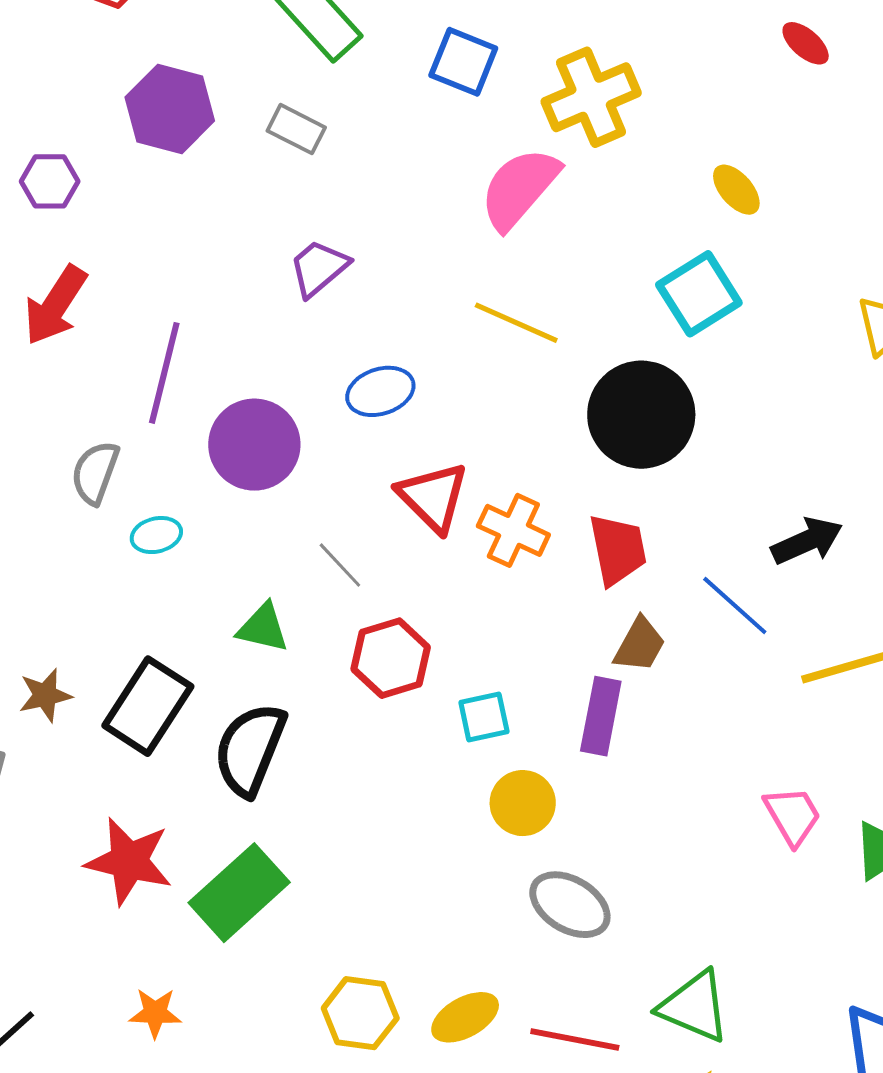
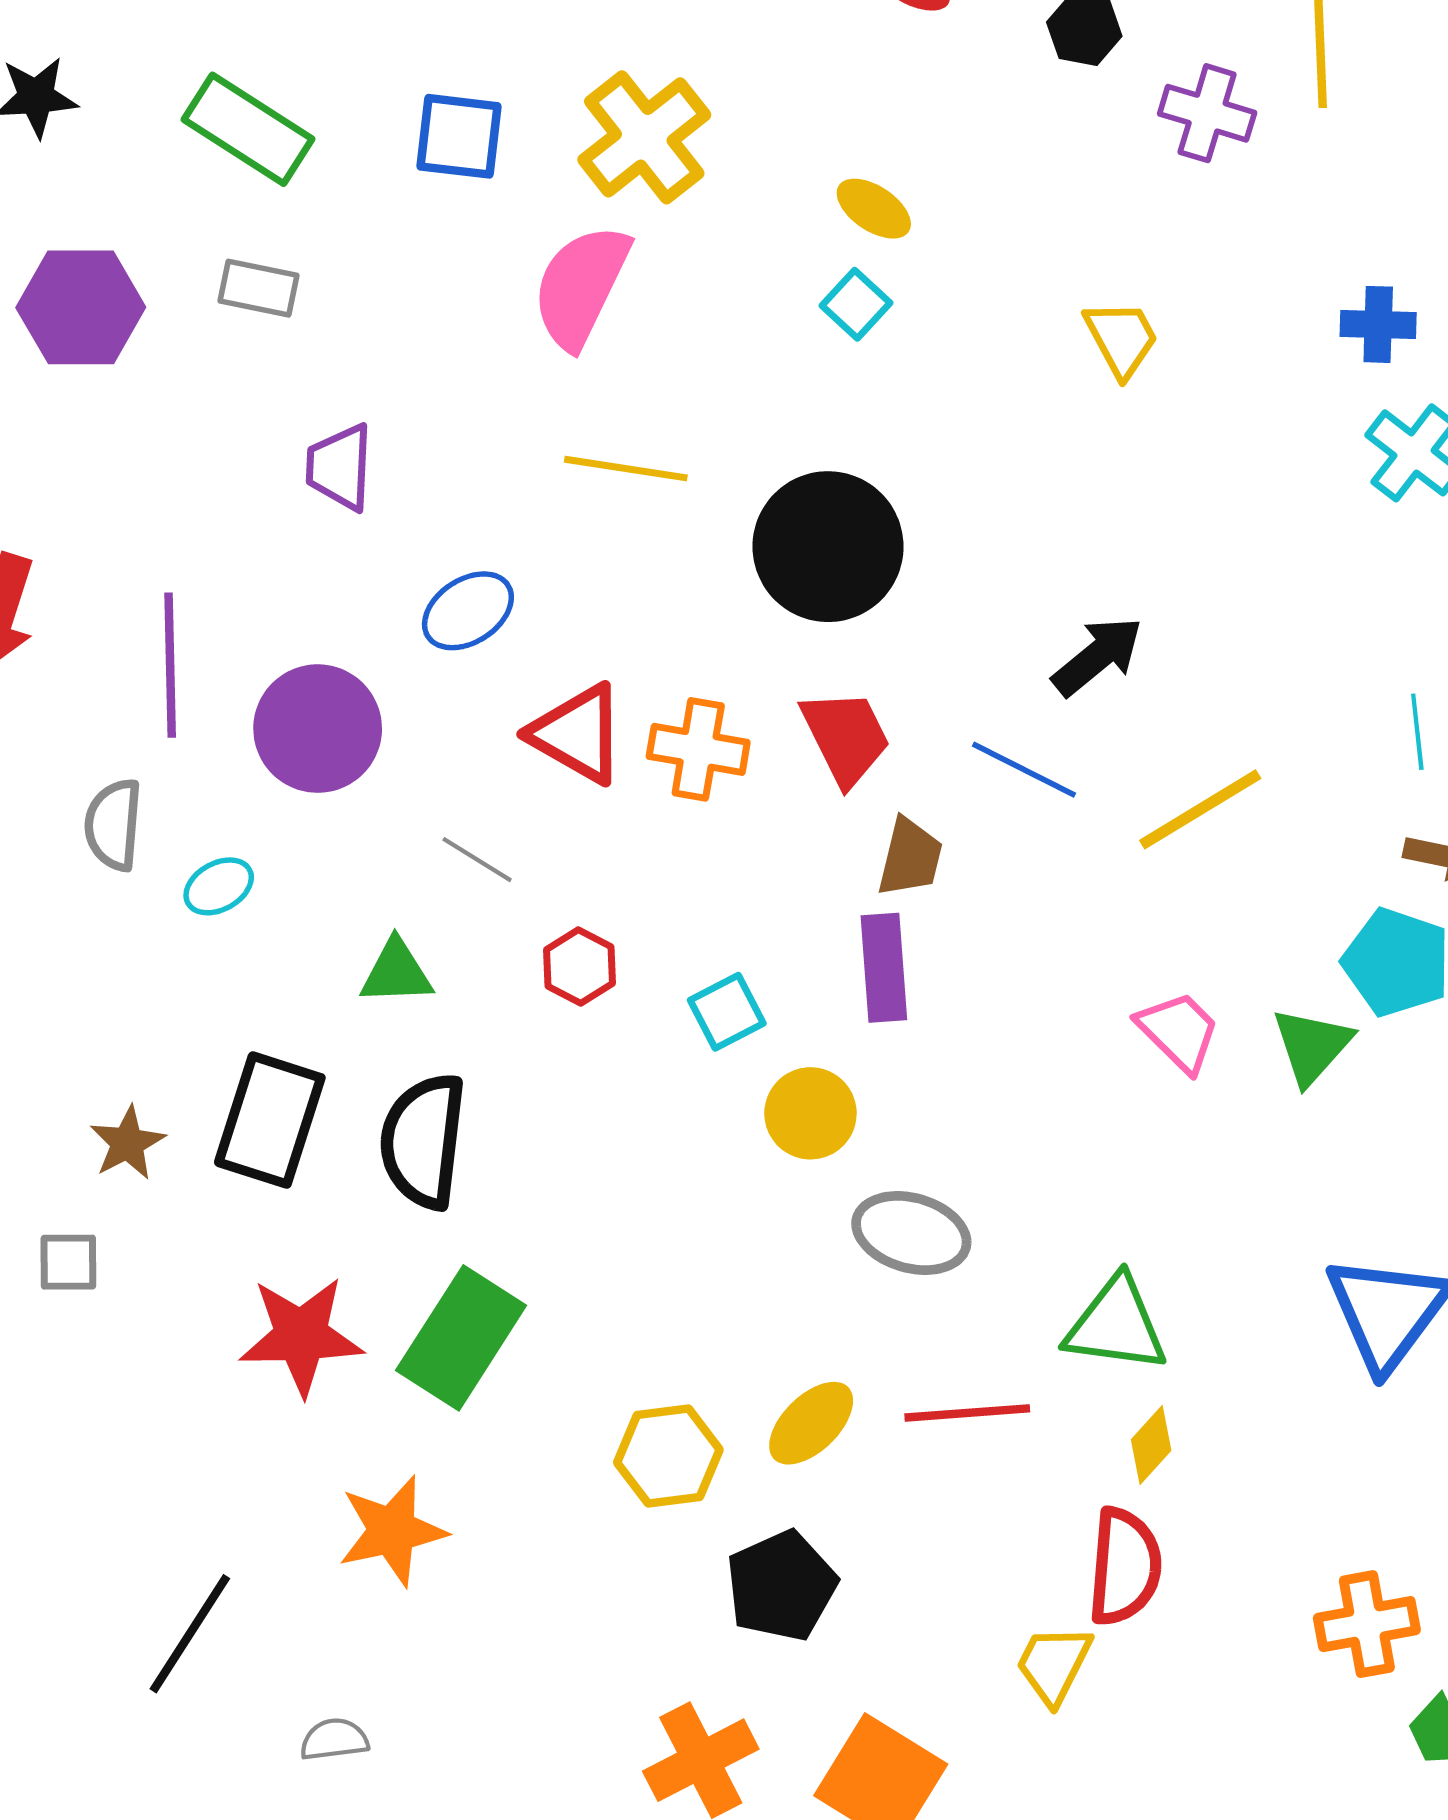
purple trapezoid: (319, 268) -> (340, 467), turned -32
cyan square: (699, 294) -> (856, 304), moved, size x0.6
red hexagon: (391, 658) -> (579, 966), size x0.7
orange star: (155, 1013) -> (392, 1531), size x1.5

